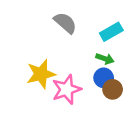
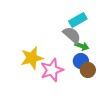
gray semicircle: (65, 23) -> (72, 35), moved
cyan rectangle: (111, 32) -> (78, 20), moved

